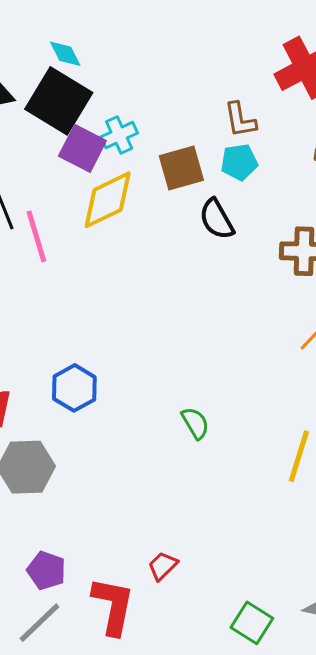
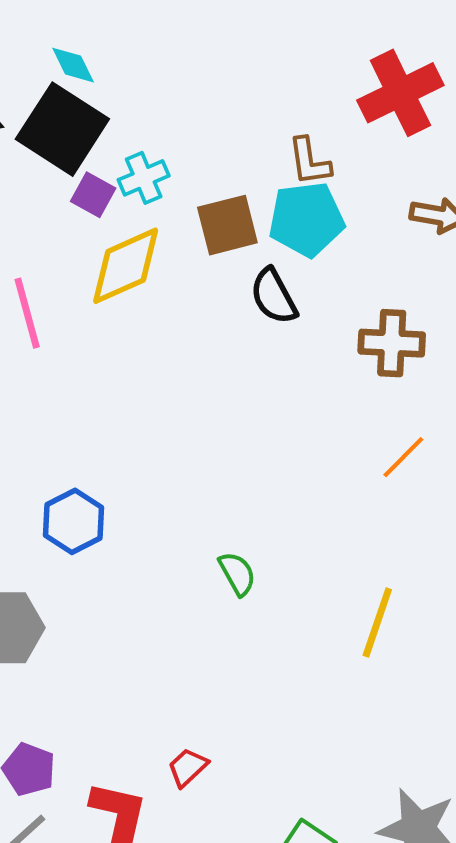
purple square: (82, 148) -> (93, 195), size x0.7
cyan pentagon: (239, 162) -> (306, 219), size x1.5

